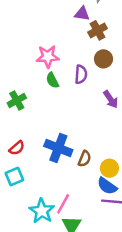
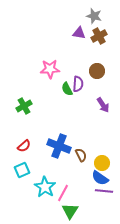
brown cross: (98, 30) -> (99, 36), moved
green semicircle: (52, 80) -> (67, 89), moved
brown semicircle: (84, 159) -> (81, 155), turned -48
cyan star: (42, 211) -> (45, 187), moved

